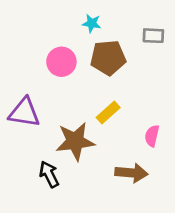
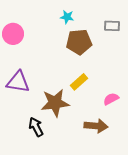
pink circle: (61, 62) -> (13, 34), moved
pink semicircle: (152, 136) -> (111, 99), turned 49

